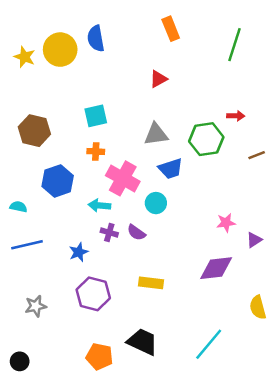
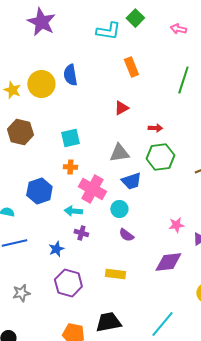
red arrow: (236, 116) -> (155, 128), moved
brown hexagon: (34, 131) -> (20, 132), moved
purple semicircle: (136, 232) -> (126, 235), moved
black trapezoid: (142, 342) -> (108, 322), turned -36

